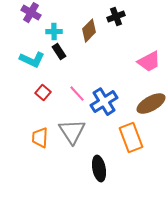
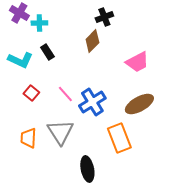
brown diamond: (89, 31) -> (92, 41), moved
cyan cross: (54, 32) -> (39, 23), moved

